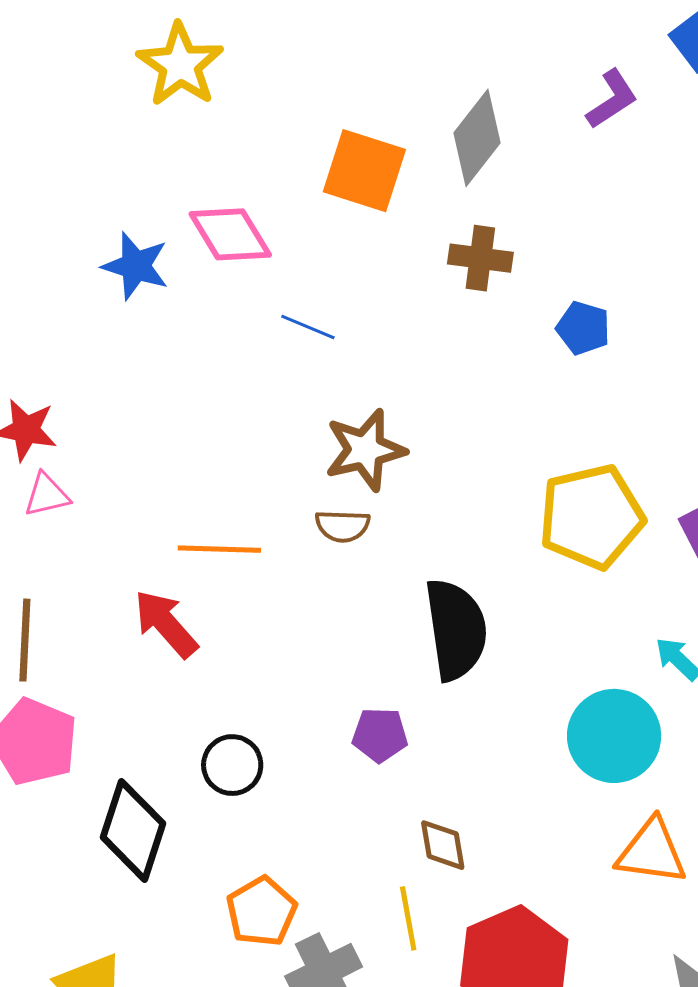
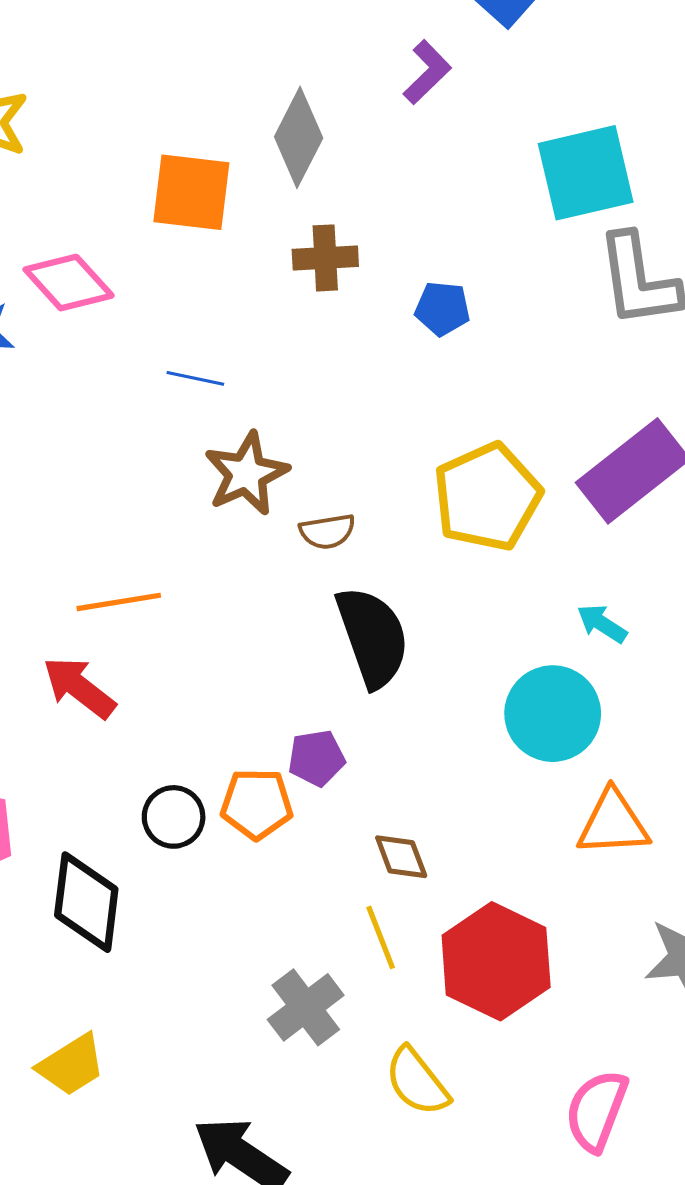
blue line: (308, 327) -> (195, 378), moved
brown semicircle: (343, 526) -> (327, 531), moved
orange pentagon: (261, 912) -> (257, 804), moved, turned -30

